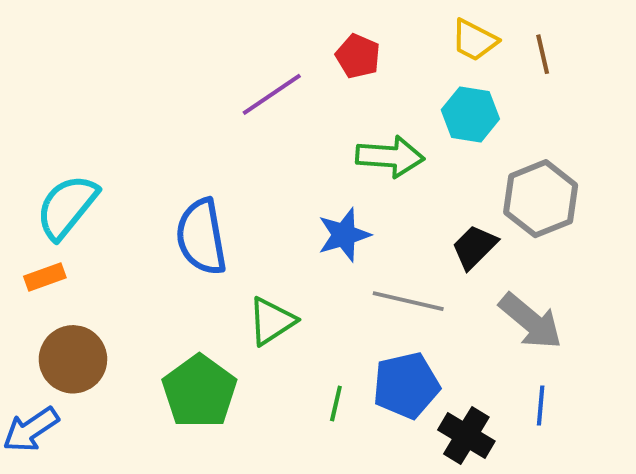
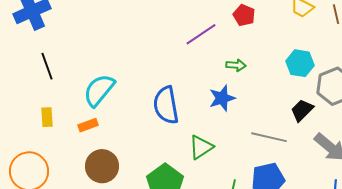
cyan hexagon: (470, 114) -> (300, 63), moved
green arrow: (390, 157) -> (236, 65), moved, size x0.6
blue star: (344, 235) -> (222, 98), moved

